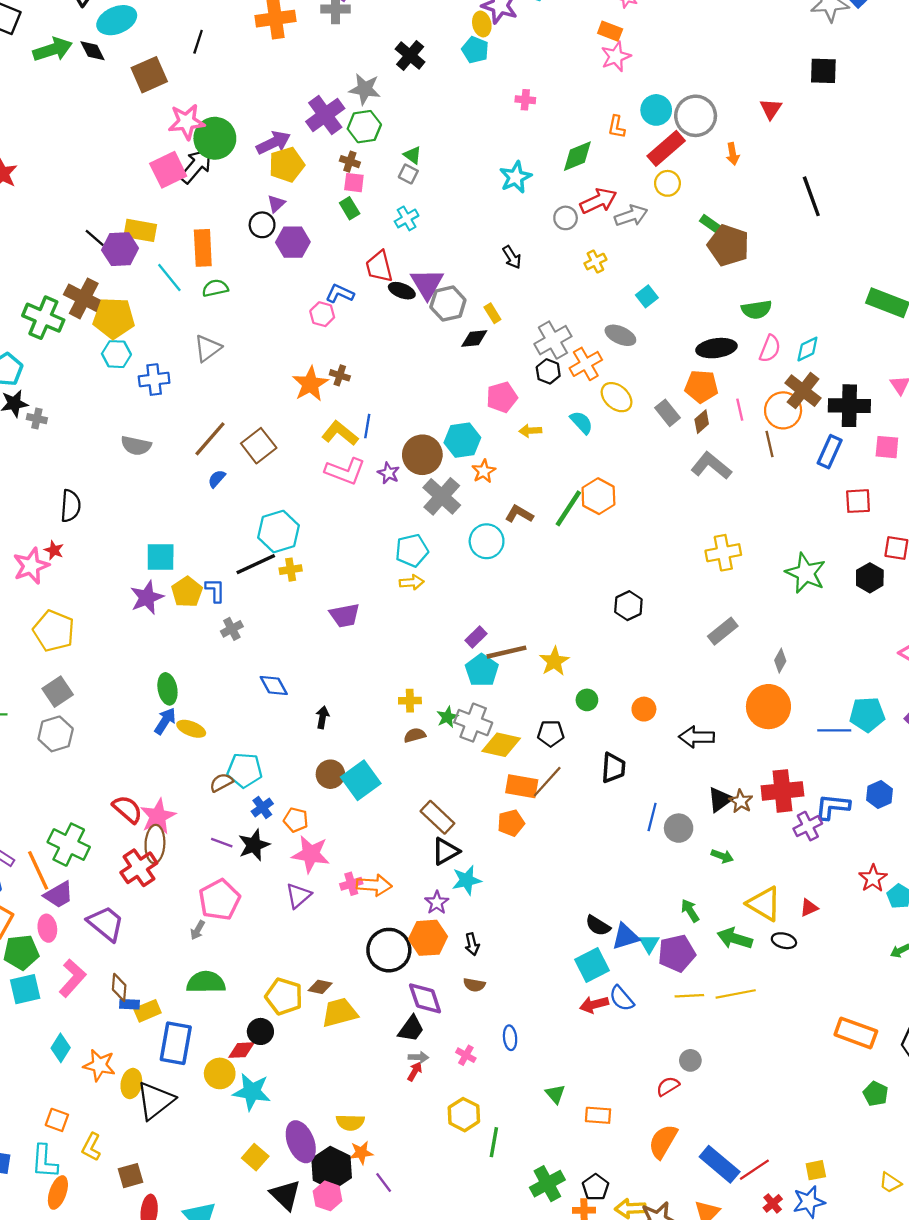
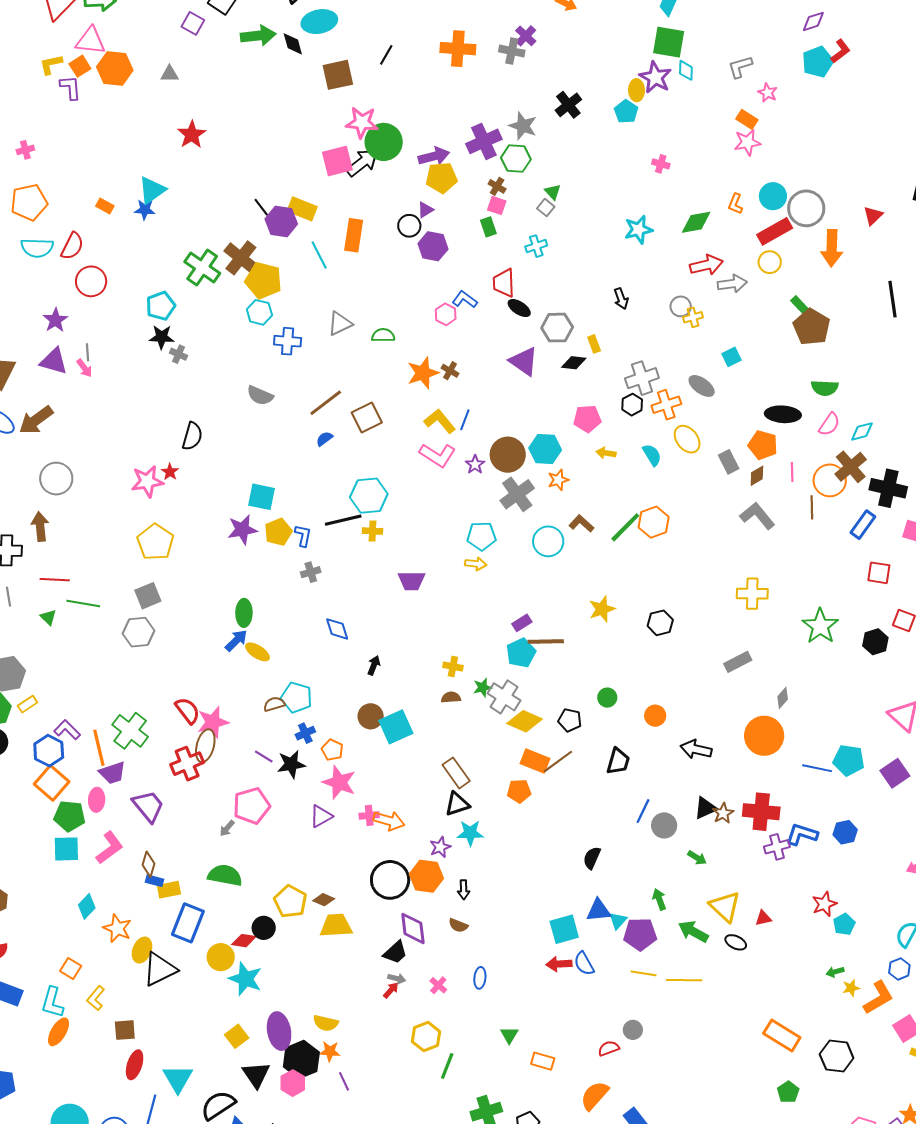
orange arrow: (733, 154) -> (832, 248), size x1.8
gray circle: (566, 218) -> (681, 306), moved
purple triangle: (427, 284) -> (524, 361), moved, turned -36
green semicircle: (215, 288) -> (383, 335), moved
yellow star: (554, 661) -> (602, 609), moved
black semicircle: (598, 926) -> (592, 858), moved, turned 70

